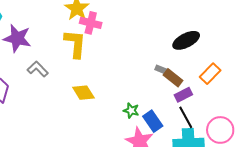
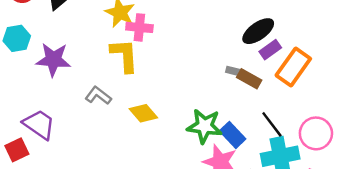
gray L-shape: (38, 69) -> (98, 96), moved
orange rectangle: (210, 74) -> (293, 67), size x1.4
purple rectangle: (183, 95) -> (270, 50), moved
green star: (131, 111) -> (205, 126), size x1.8

